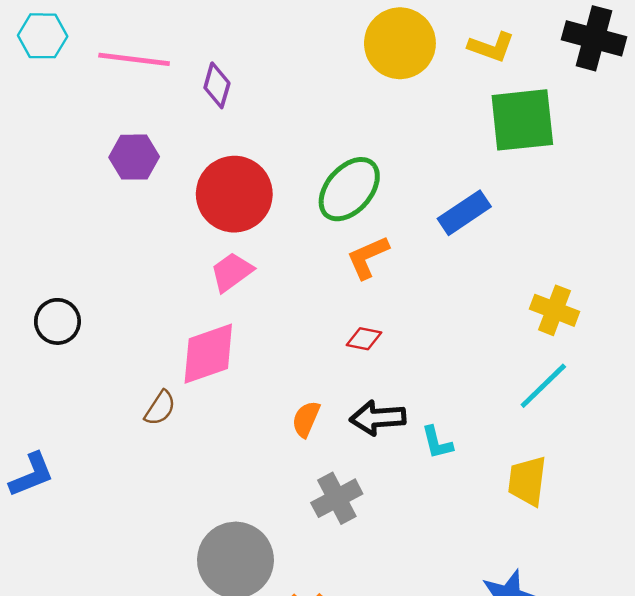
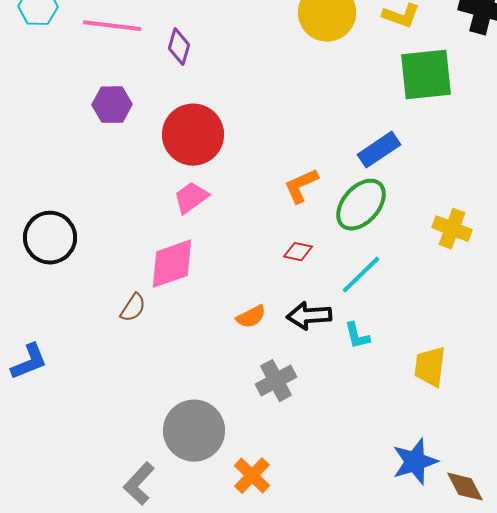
green ellipse: (349, 189) -> (361, 205), moved
black circle: (57, 321) -> (50, 238), size x1.4
cyan line: (543, 386) -> (361, 275), moved
orange semicircle: (306, 419) -> (251, 317), turned -140

